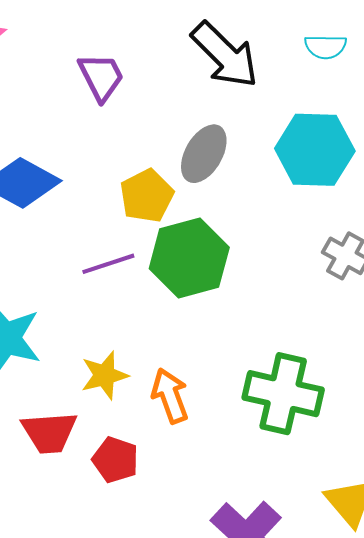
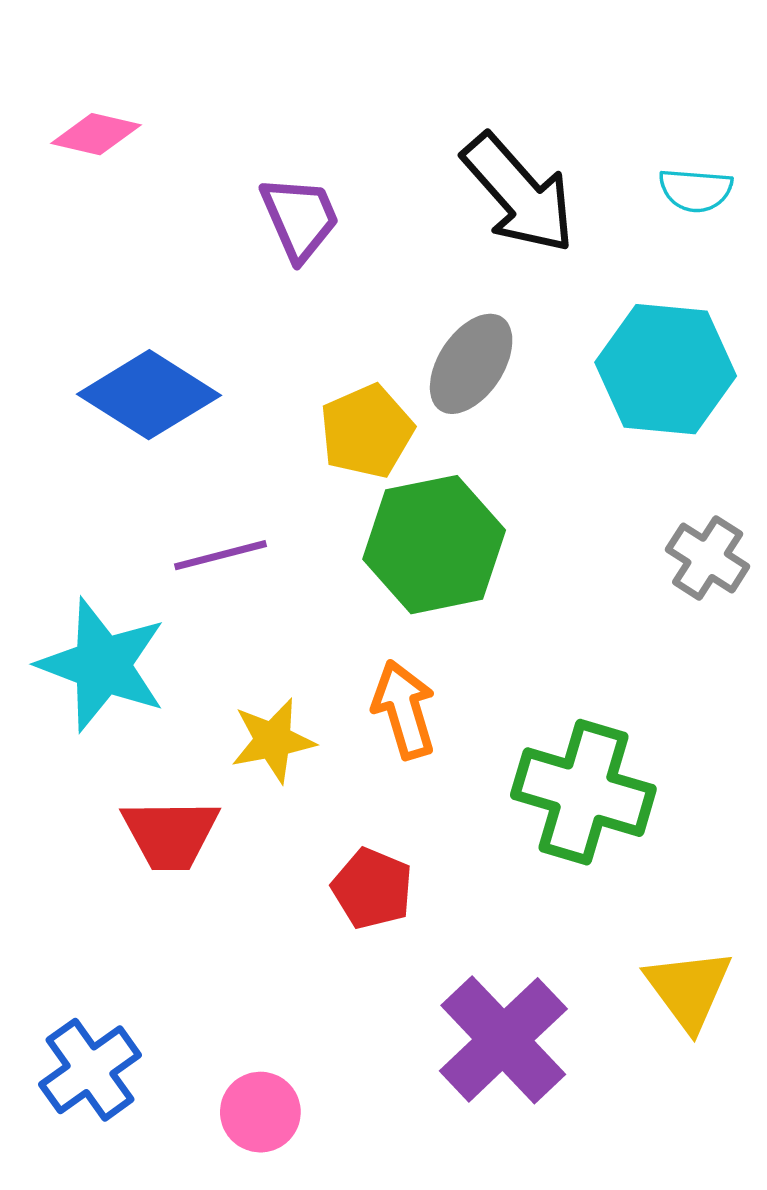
purple line: (108, 264) -> (220, 555), moved
orange arrow: (170, 396) -> (404, 710), moved
red pentagon: (115, 460) -> (372, 889), moved

